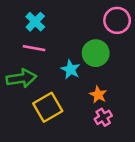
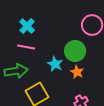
orange star: (98, 95) -> (77, 72), moved

